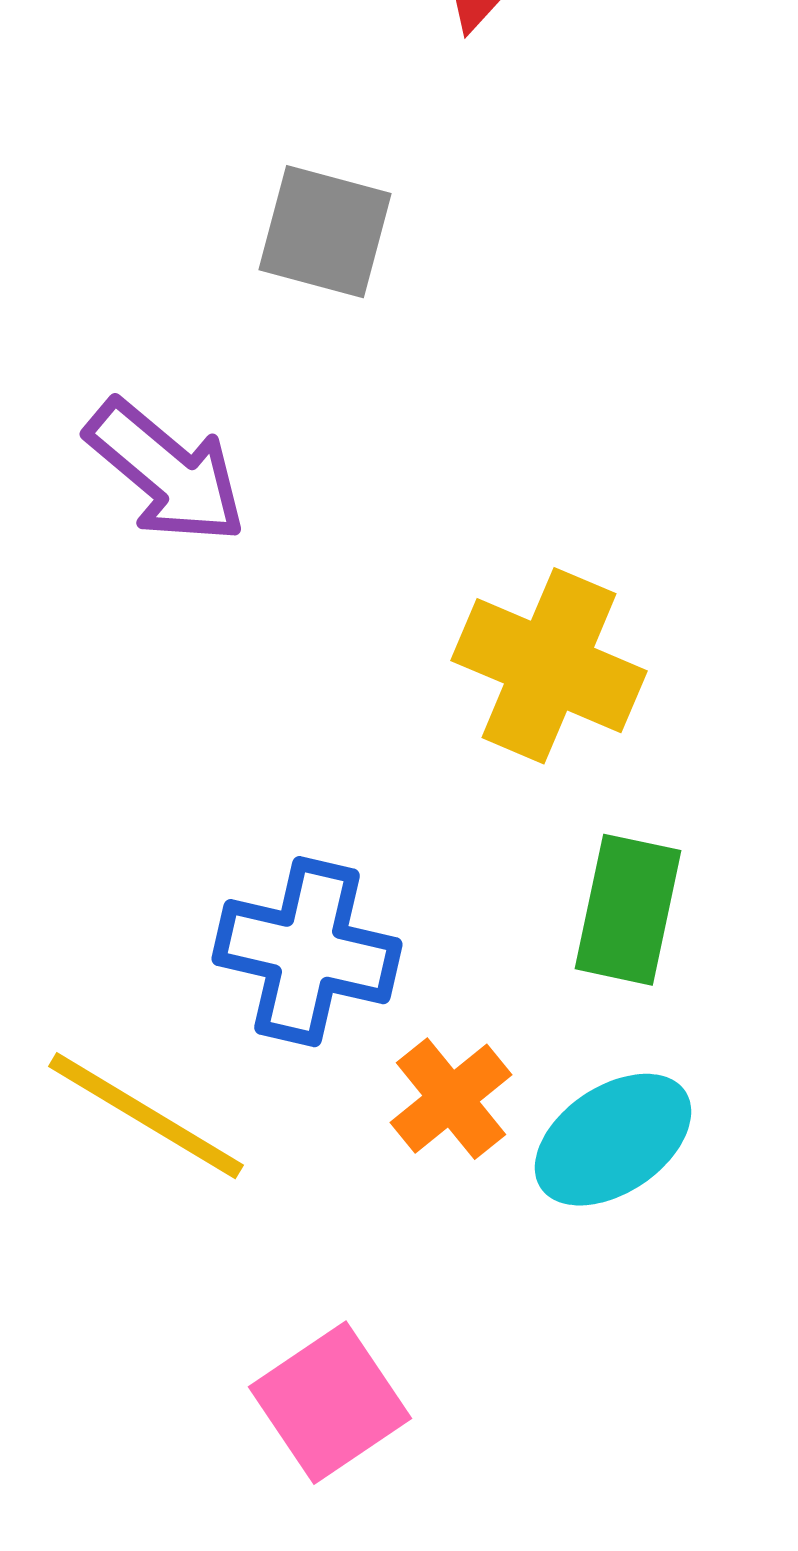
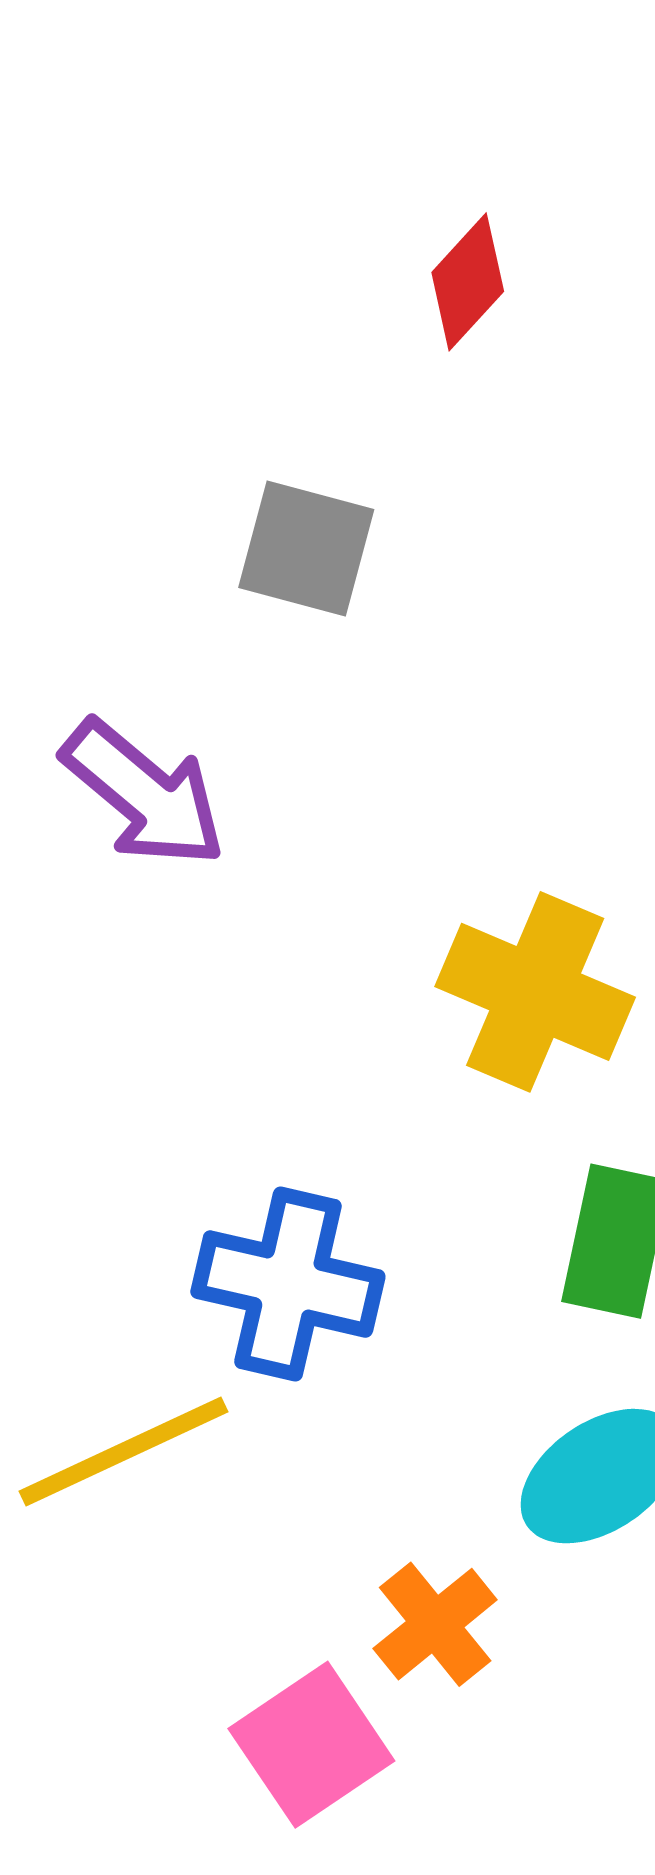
orange cross: (451, 1099) -> (435, 1624), moved
yellow line: (146, 1116) -> (123, 1452), turned -56

